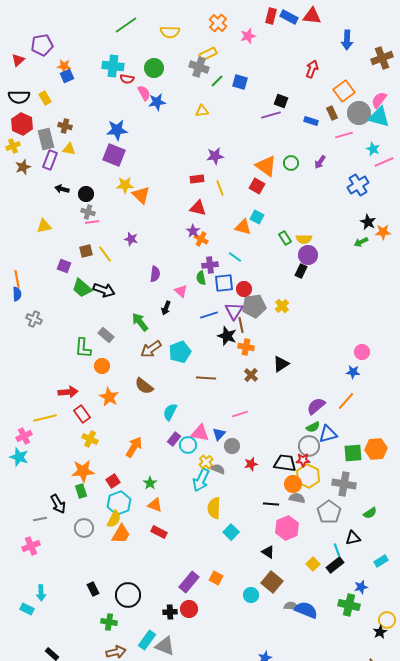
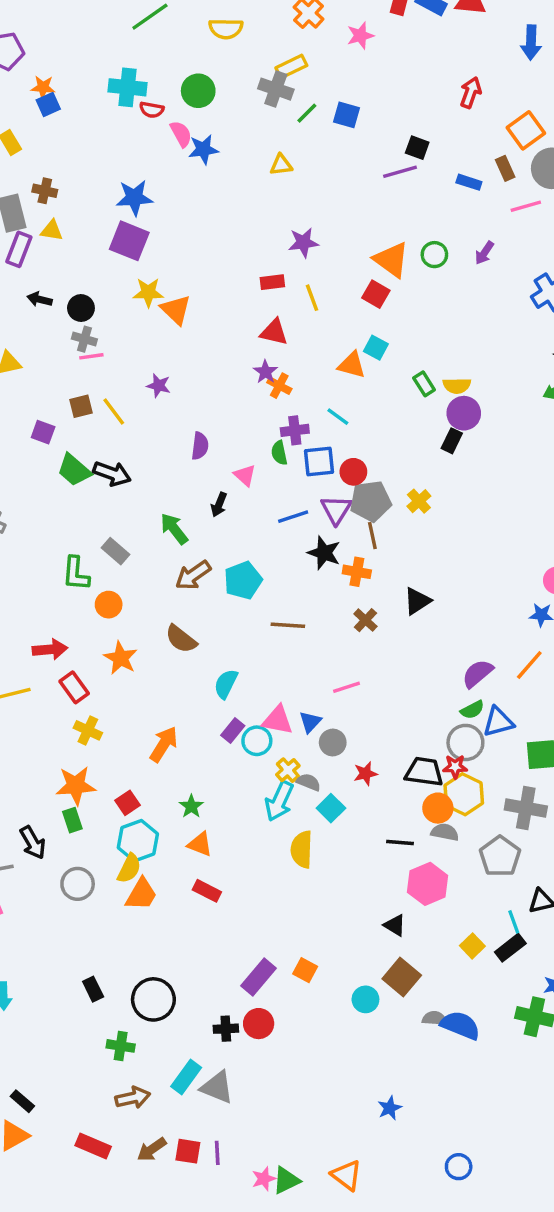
brown line: (241, 325) -> (372, 536), moved
cyan square: (231, 532) -> (331, 808), moved

